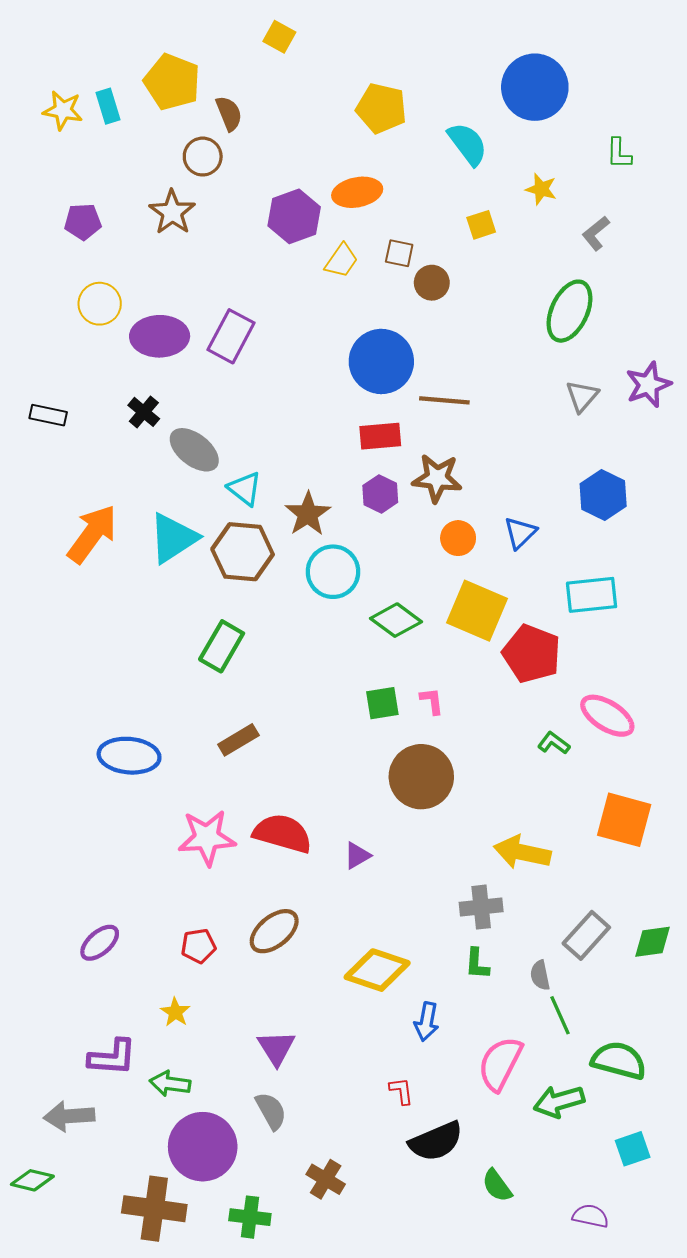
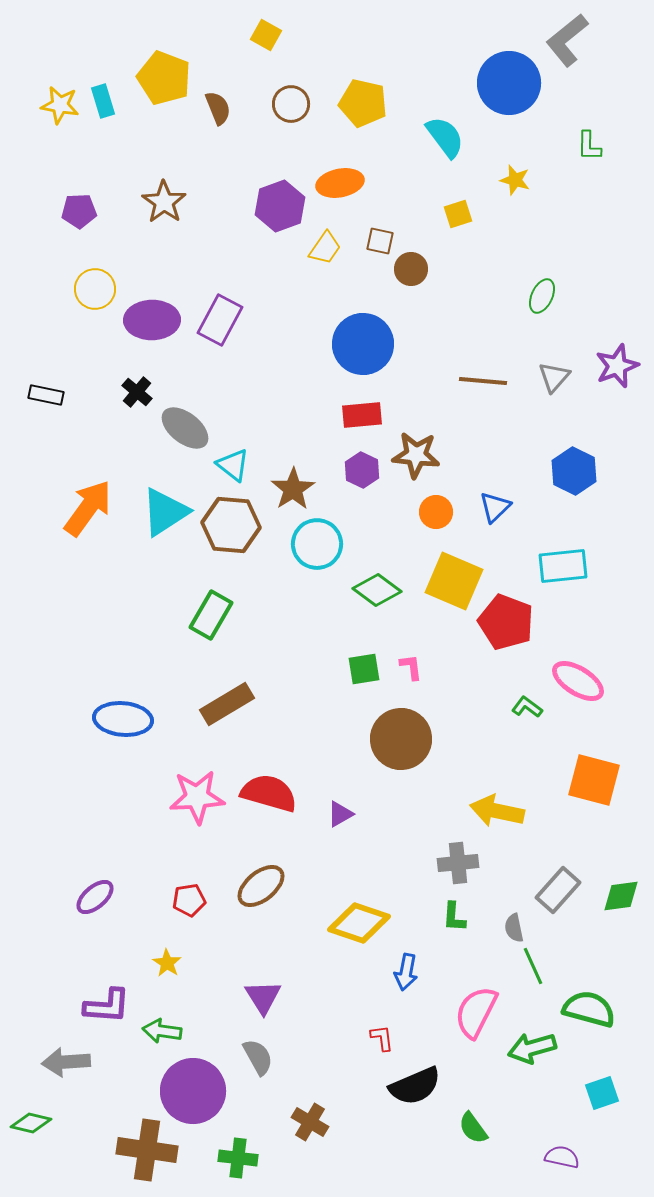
brown circle: (203, 157) -> (291, 104), moved
gray L-shape: (596, 233) -> (567, 40), moved, size x1.6
green ellipse: (569, 311) -> (542, 296), size x0.6
brown line: (444, 400) -> (483, 381), moved
brown rectangle: (238, 740) -> (227, 704), size x1.4

